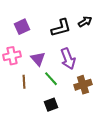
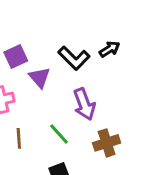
black L-shape: (61, 28) -> (74, 58), turned 60
purple triangle: (38, 59) -> (40, 77), moved

